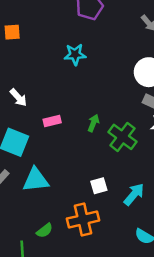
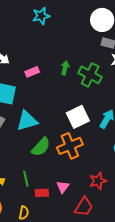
white square: (99, 186) -> (78, 117), size x1.6
green semicircle: (45, 231) -> (41, 147), moved, size x1.5

